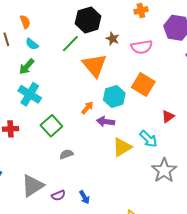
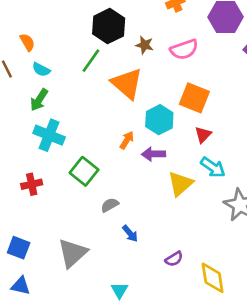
red triangle: (168, 116) -> (203, 135), moved
purple semicircle: (58, 195) -> (174, 259), moved
blue arrow: (84, 197) -> (130, 233), moved

